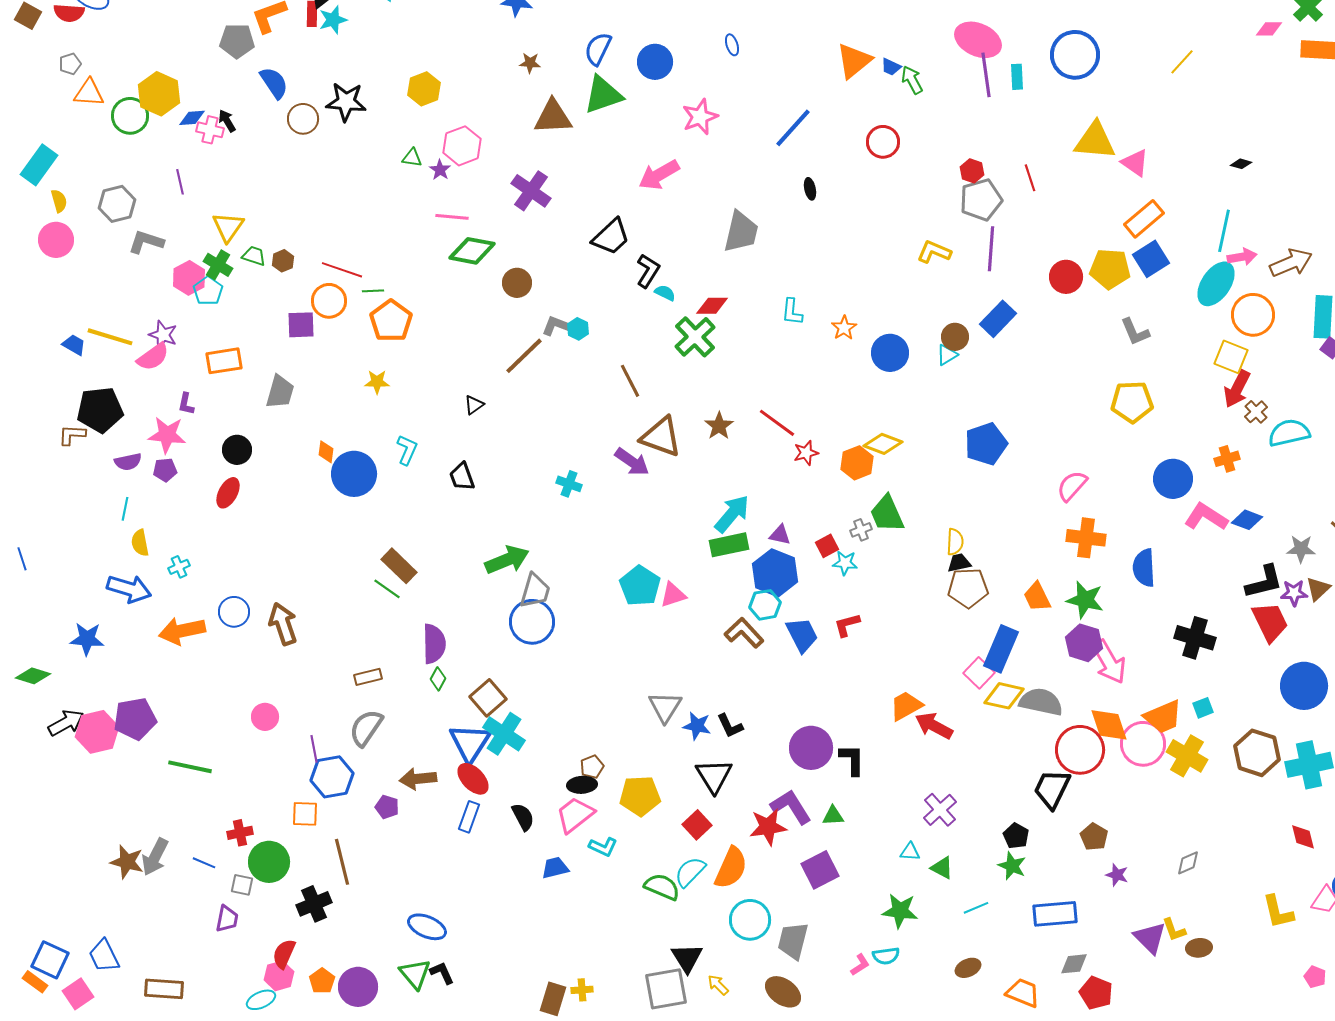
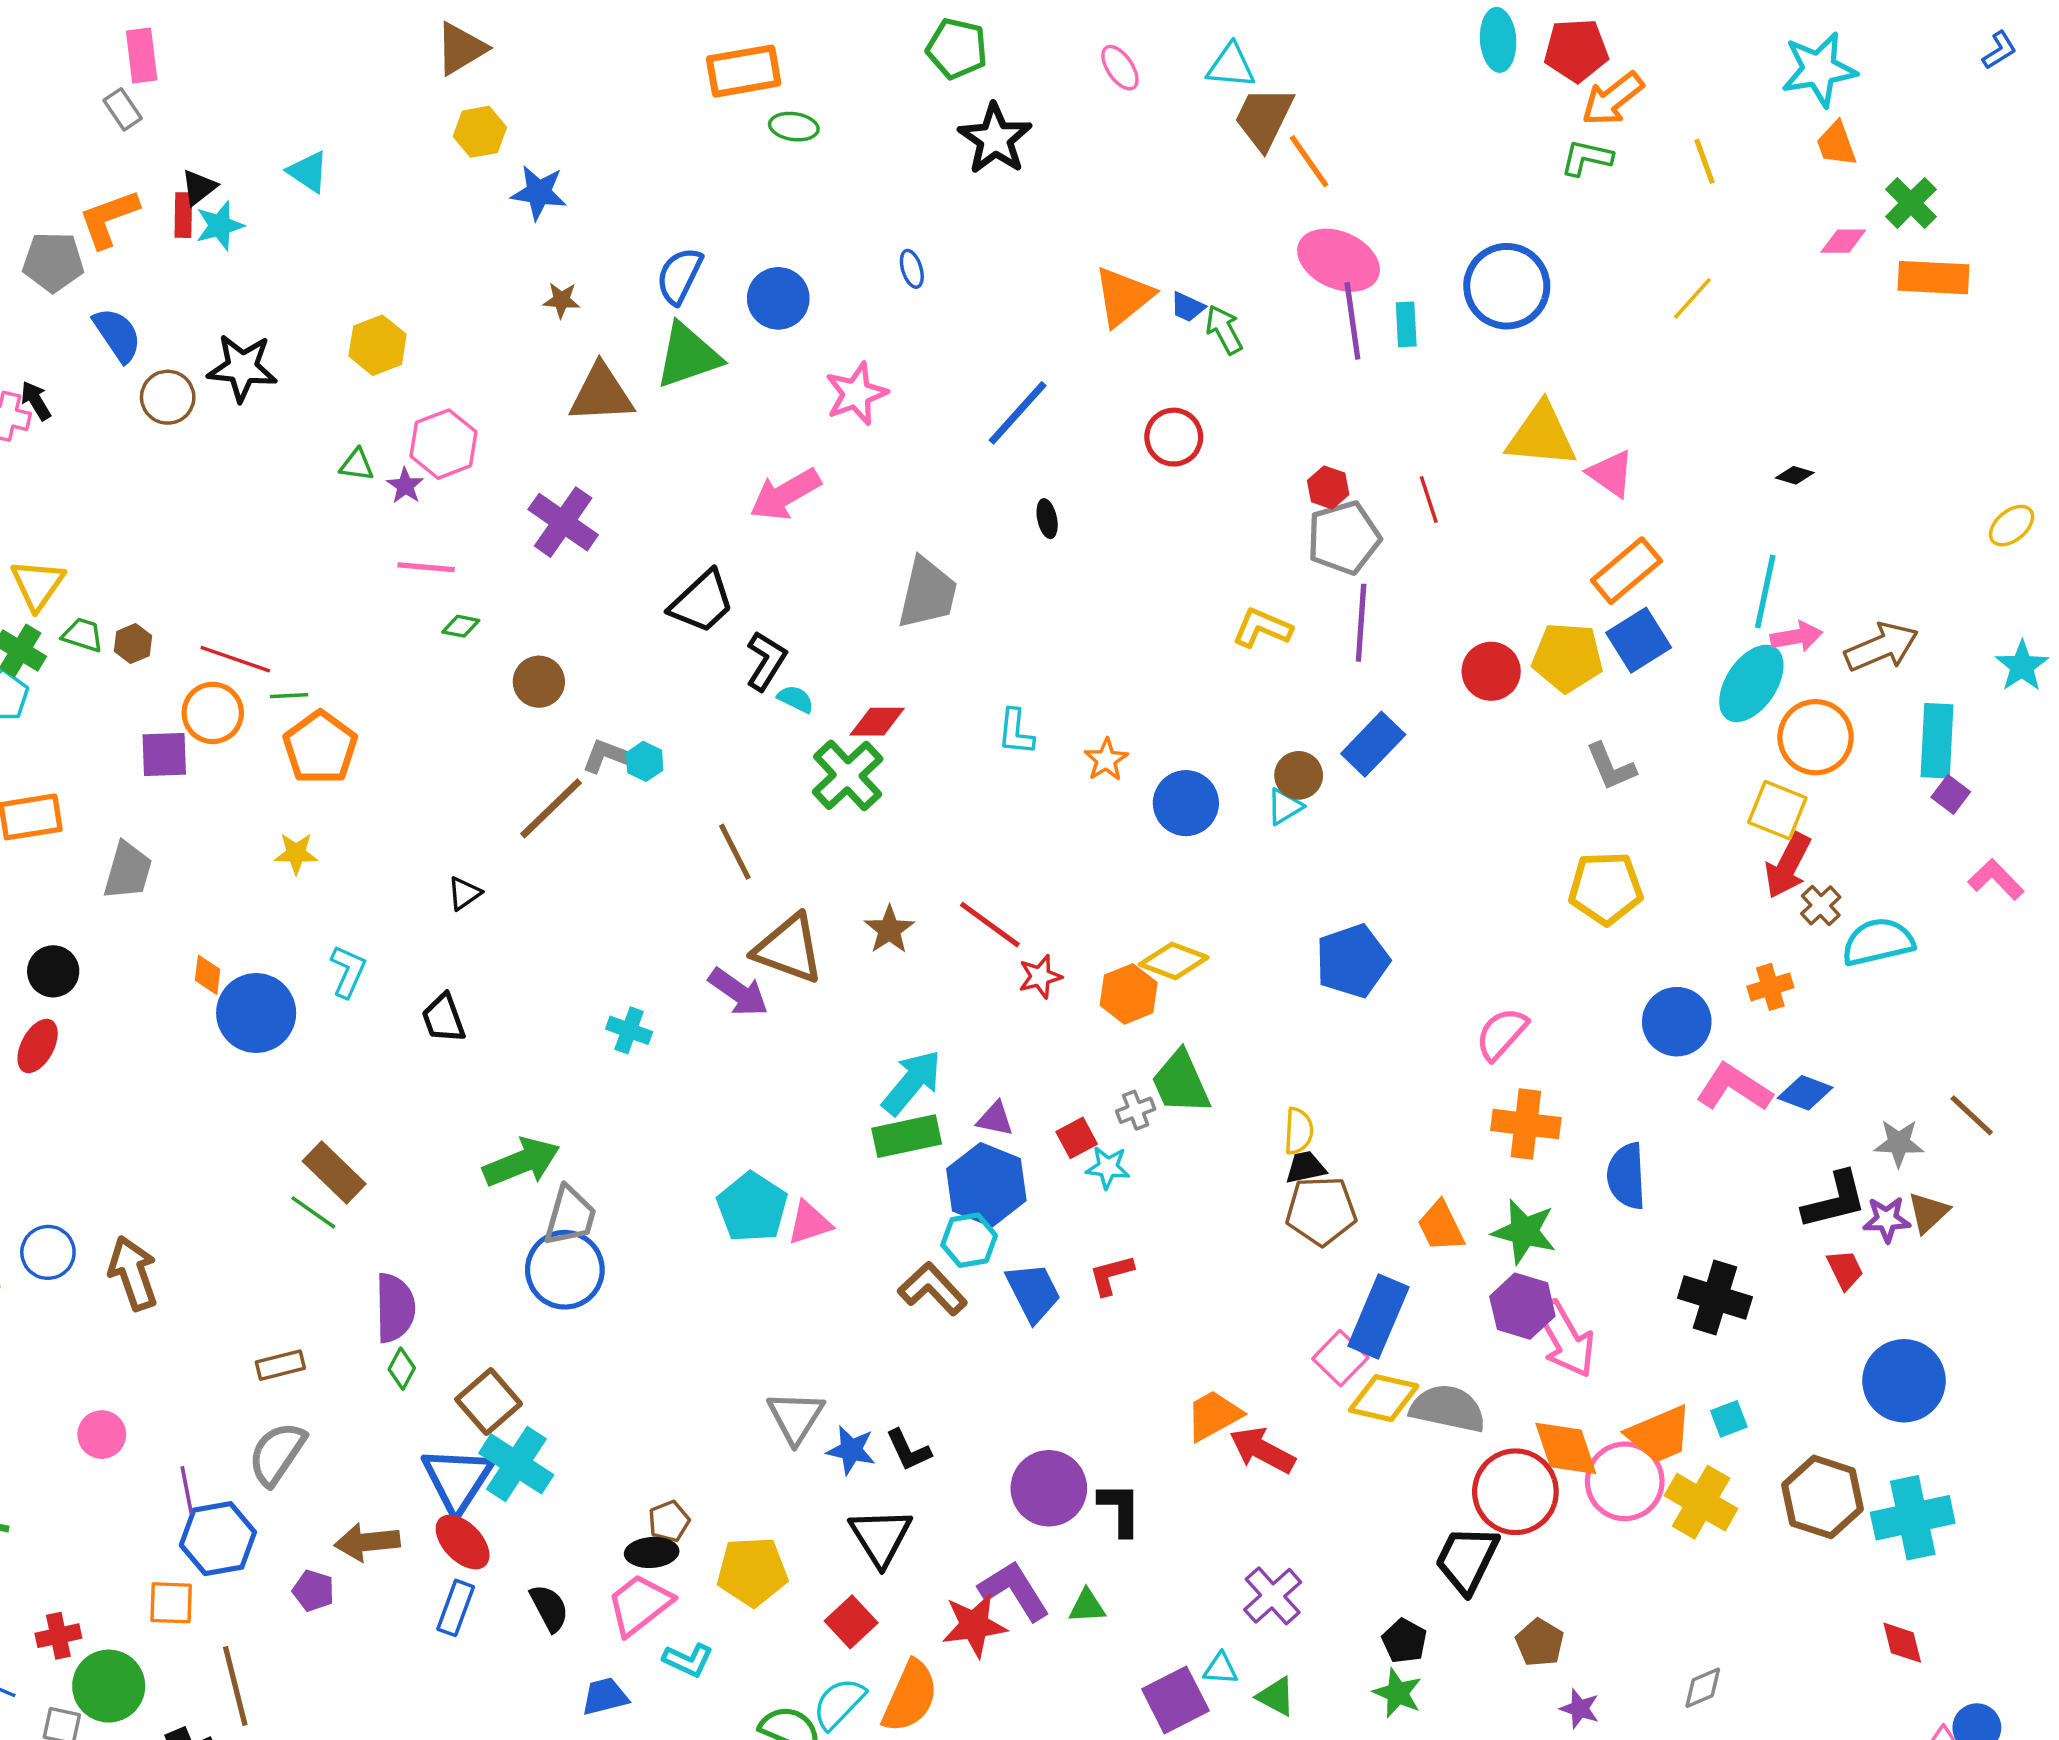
green diamond: (472, 251) -> (461, 626), size x0.5
red trapezoid: (1270, 622) -> (1845, 1270), size x0.6
purple square: (820, 870) -> (1175, 1700), moved

